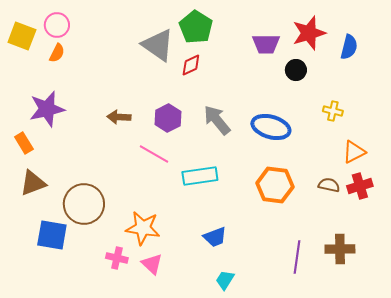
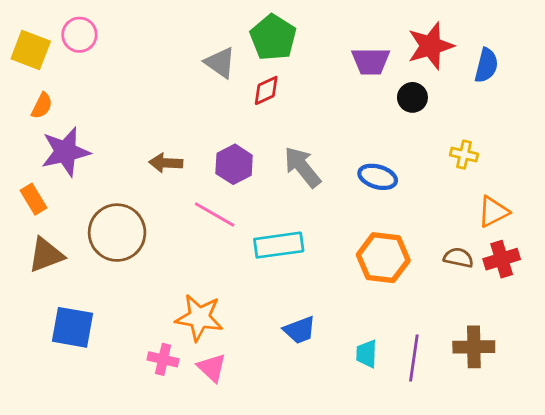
gray triangle: (158, 45) -> (220, 63), size x0.7
orange semicircle: (57, 53) -> (42, 106), moved
blue ellipse: (271, 127) -> (378, 177), size x0.7
brown circle: (84, 204) -> (117, 233), moved
cyan trapezoid: (225, 280) -> (366, 354), moved, turned -30

